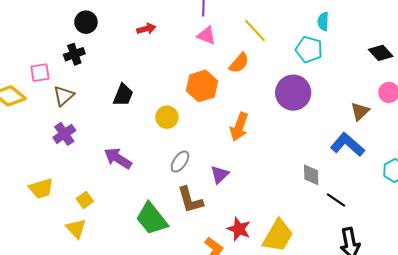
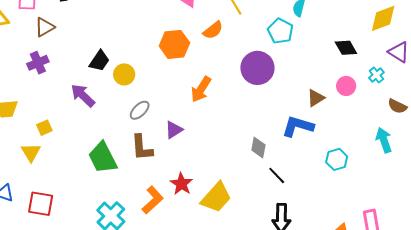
black trapezoid: (123, 95) -> (99, 61), moved
yellow circle: (167, 117) -> (124, 74), moved
blue L-shape: (347, 145) -> (298, 126), turned -36

